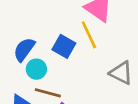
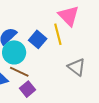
cyan circle: (36, 69) -> (14, 52), size x1.5

